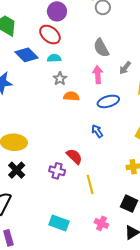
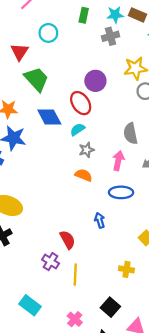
cyan semicircle: (54, 58) -> (78, 129), turned -48
gray star: (60, 79) -> (87, 150), moved
purple cross: (57, 171) -> (51, 262), moved

